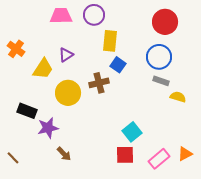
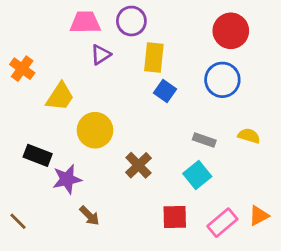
purple triangle: (66, 55) -> (101, 55), moved
gray rectangle: (161, 81) -> (204, 140), moved
brown cross: (99, 83) -> (138, 165), moved, turned -30
cyan square: (132, 132) -> (197, 175), moved

